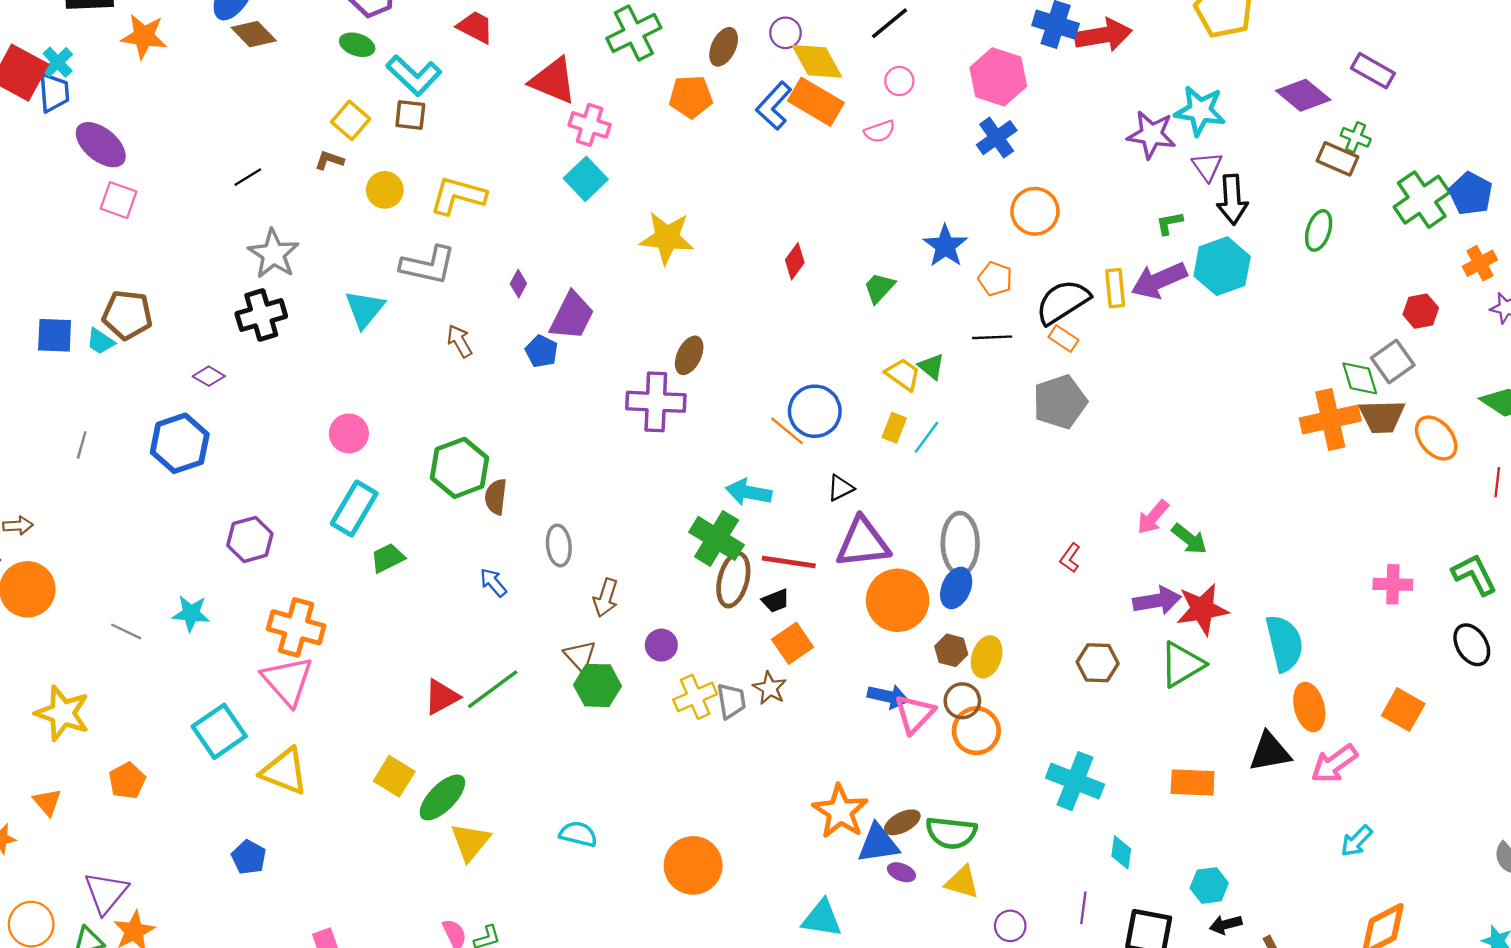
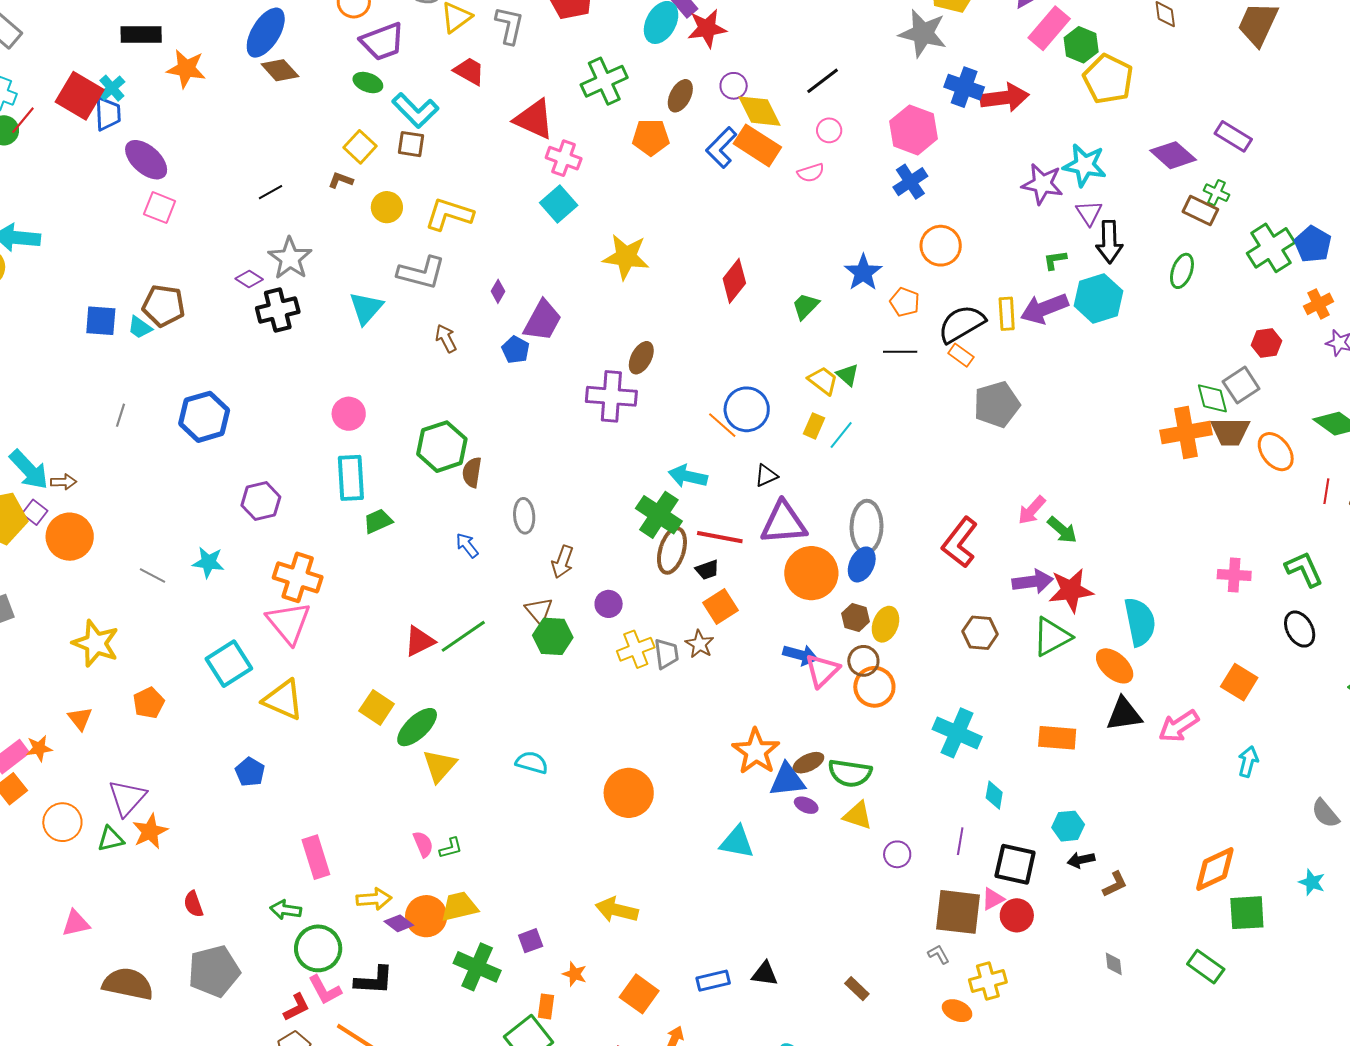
red diamond: (795, 261) -> (734, 281), size x1.4
purple diamond: (209, 376) -> (249, 279), moved
gray pentagon: (1060, 402) -> (997, 404), moved
cyan rectangle: (354, 508) -> (351, 478), turned -36
red L-shape: (1070, 558) -> (960, 542), size x2.0
orange ellipse: (1309, 707) -> (1115, 666), moved, turned -36
cyan arrow: (1357, 841) -> (1248, 762), moved, turned 148

